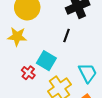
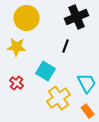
red cross: (28, 73) -> (17, 83), moved

